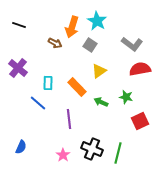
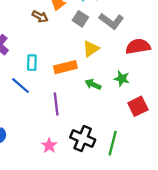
gray L-shape: (132, 44) -> (111, 21), moved
orange rectangle: (77, 87) -> (65, 67), turned -60

